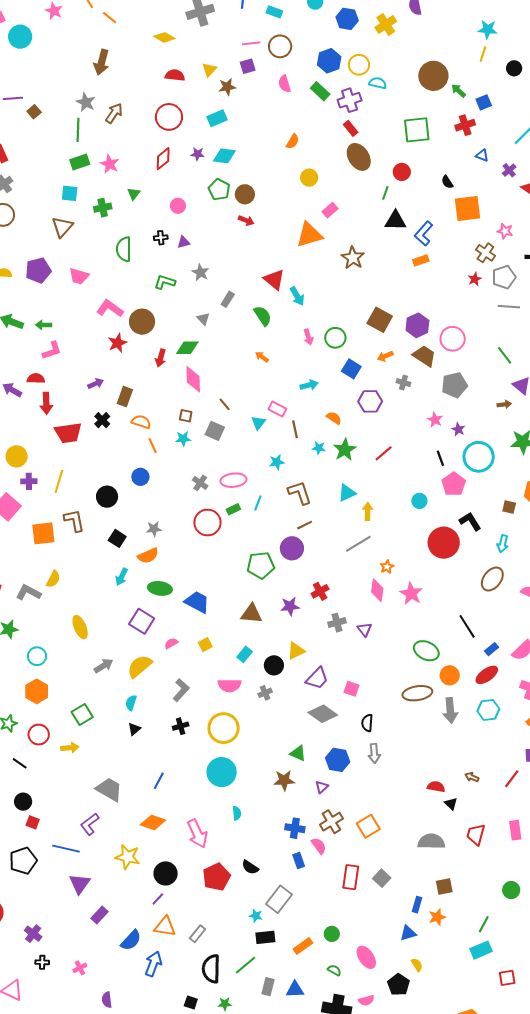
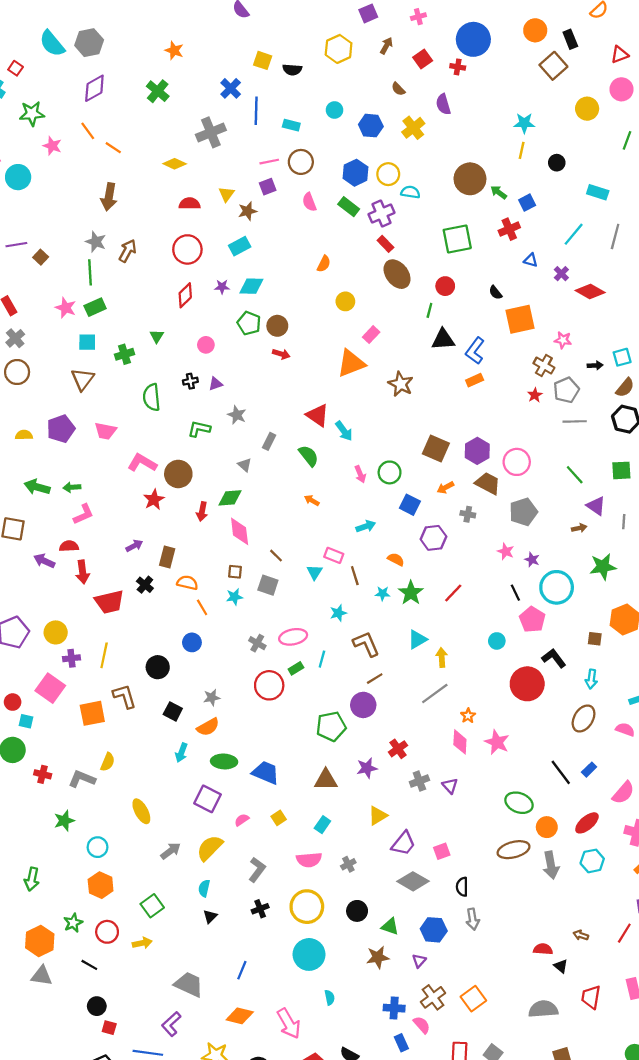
pink star: (110, 164) -> (66, 308), moved
blue rectangle: (492, 649) -> (589, 770), moved
black circle: (274, 665) -> (357, 911), moved
pink square: (352, 689) -> (442, 851), turned -35

